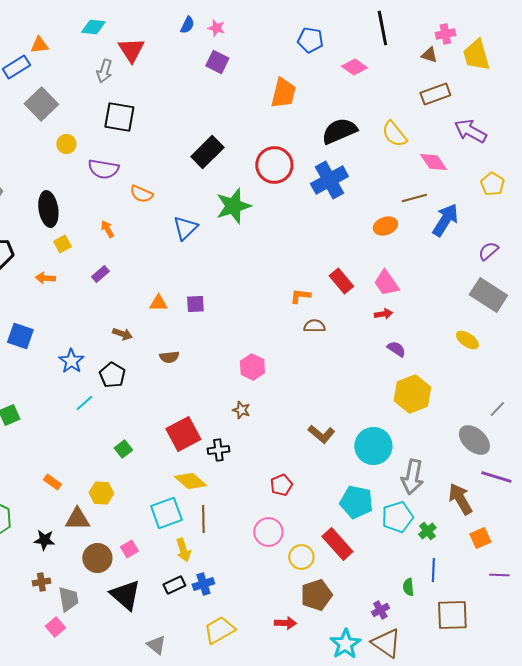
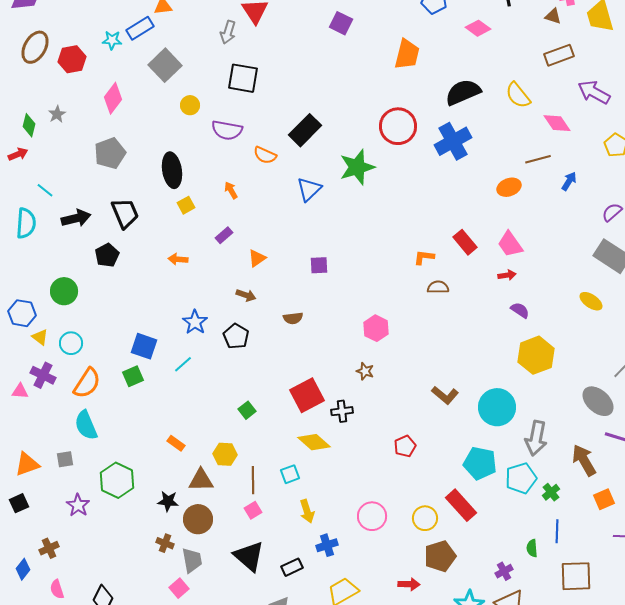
black rectangle: (207, 152) -> (305, 130), moved
blue arrow: (445, 220) -> (569, 181), size x0.6
orange arrow: (45, 278) -> (178, 259), moved
orange triangle: (158, 303) -> (257, 258), moved, turned -36
blue square: (20, 336) -> (144, 346), moved
cyan line: (84, 403) -> (183, 364), moved
cyan square: (166, 513) -> (290, 474), size x0.6
brown line: (203, 519) -> (253, 480), moved
pink circle: (268, 532) -> (372, 516), moved
brown circle: (97, 558) -> (198, 519), moved
brown cross: (41, 582) -> (165, 543), turned 30
black rectangle: (174, 585) -> (292, 567), moved

